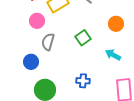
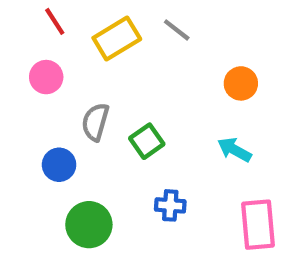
pink circle: (37, 21) -> (46, 77), moved
green square: (83, 38) -> (147, 141), moved

